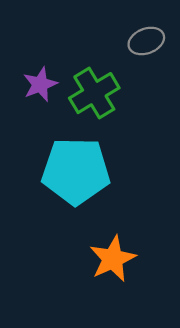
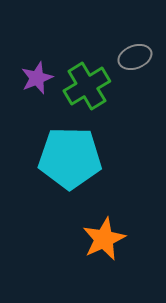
gray ellipse: (146, 41) -> (135, 57), moved

